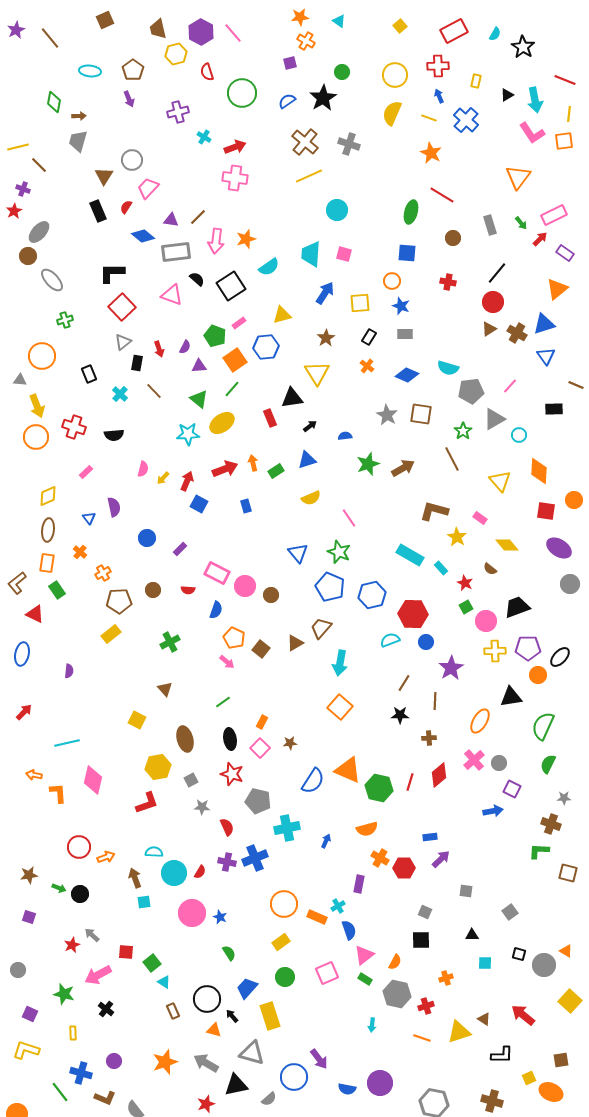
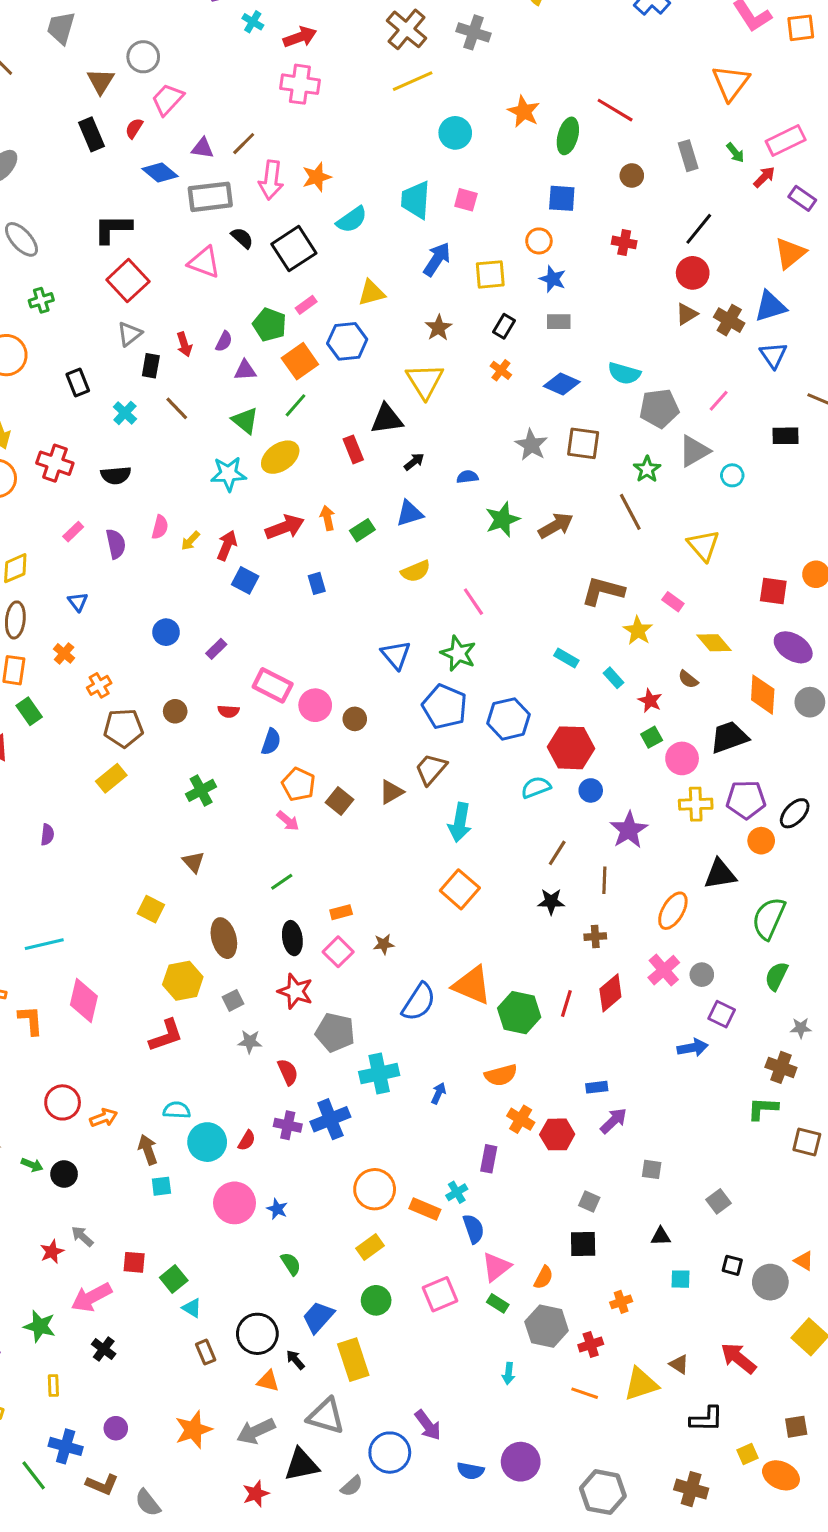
orange star: (431, 153) -> (524, 112), moved
orange diamond: (539, 471) -> (763, 695), moved
purple semicircle: (114, 507) -> (116, 544), moved
cyan rectangle: (410, 555) -> (566, 658), size x0.6
orange rectangle: (262, 722) -> (341, 912), turned 48
gray arrow: (206, 1063) -> (256, 1431), turned -55

